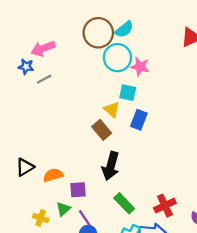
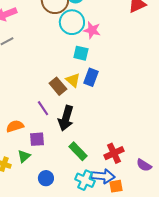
yellow triangle: (112, 110) -> (73, 80), moved
purple line: (85, 218) -> (43, 108), moved

